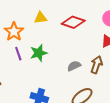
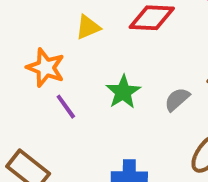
green star: (39, 53) -> (123, 92), moved

